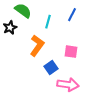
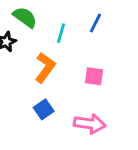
blue square: (51, 68) -> (44, 109), moved

